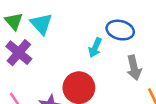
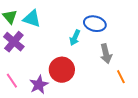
cyan triangle: (41, 24) -> (32, 19), turned -30

